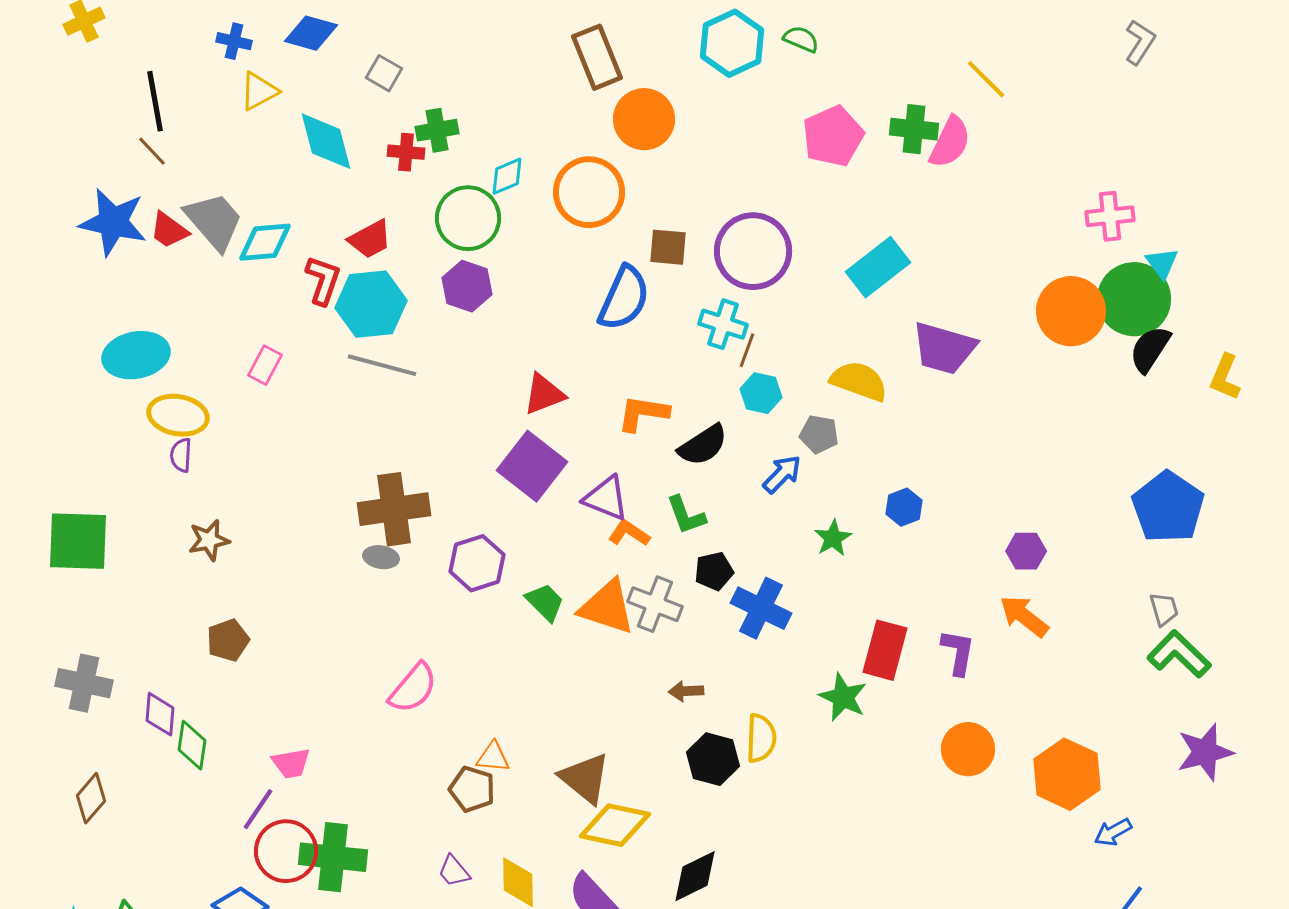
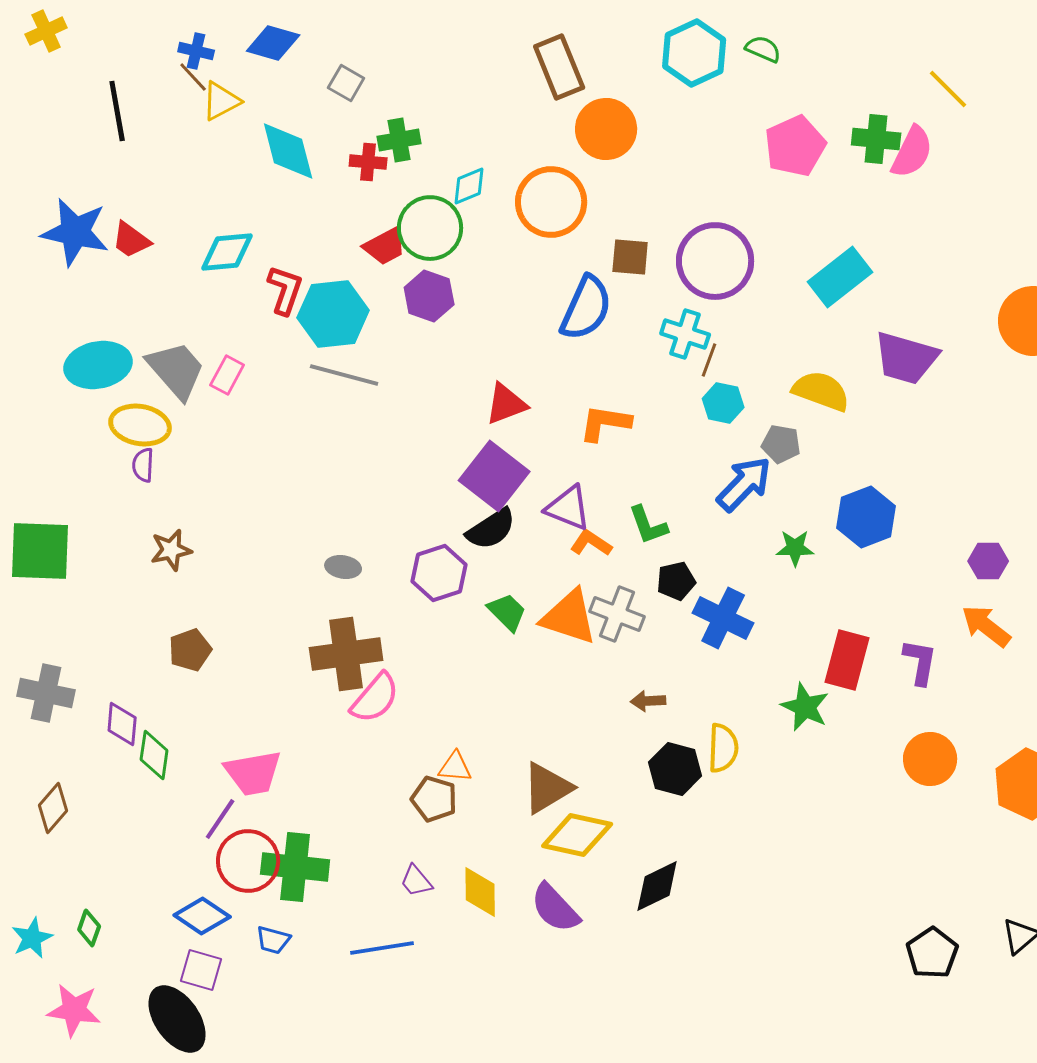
brown line: (152, 151) -> (193, 77), moved
gray trapezoid: (214, 221) -> (176, 370), moved
red trapezoid: (370, 239) -> (385, 246), moved
black semicircle: (703, 445) -> (491, 529), moved
blue arrow: (782, 474) -> (744, 484), size x1.4
blue hexagon: (904, 507) -> (866, 517), size x1.6
brown cross: (394, 509) -> (346, 654), moved
green star: (833, 538) -> (795, 548), turned 30
pink trapezoid: (291, 763) -> (253, 773), size x1.5
brown triangle: (585, 778) -> (547, 788), turned 50

